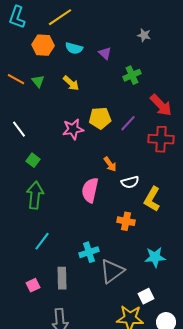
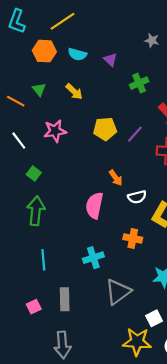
orange line: (16, 79) -> (16, 101), moved
pink star: (73, 129) -> (55, 131), moved
cyan line: (42, 241) -> (43, 260), turned -42
cyan cross: (89, 252) -> (93, 258), moved

